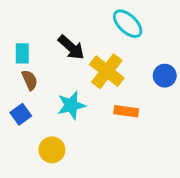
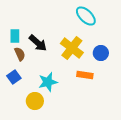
black arrow: (71, 47) -> (38, 43), moved
blue circle: (165, 76) -> (101, 53), moved
cyan star: (71, 105) -> (48, 82), moved

